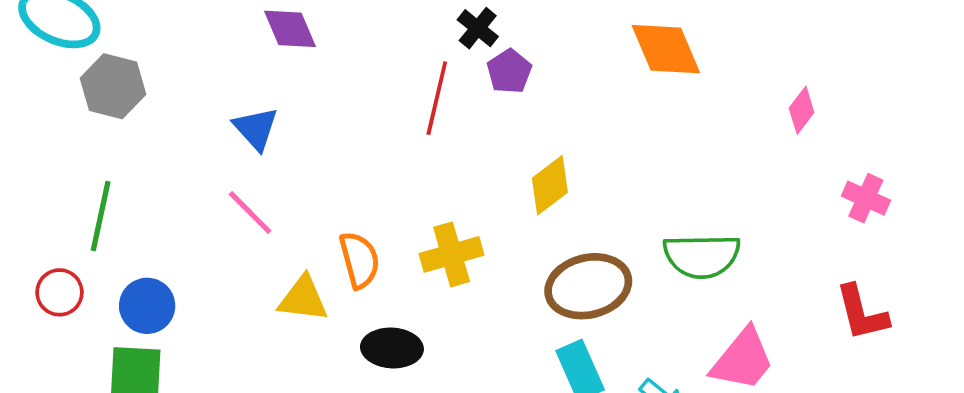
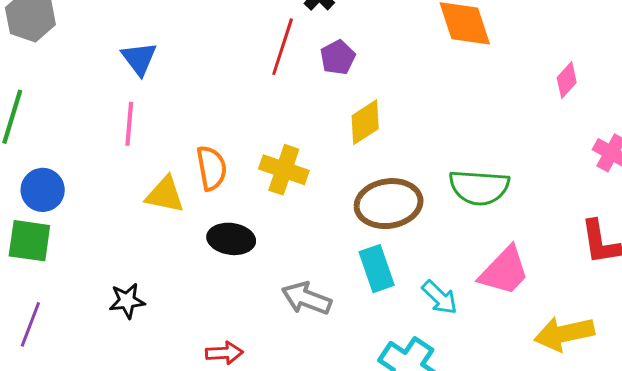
purple pentagon: (509, 71) -> (338, 57), moved
pink line: (250, 213) -> (129, 124), turned 45
yellow cross: (452, 254) -> (284, 170), turned 30

